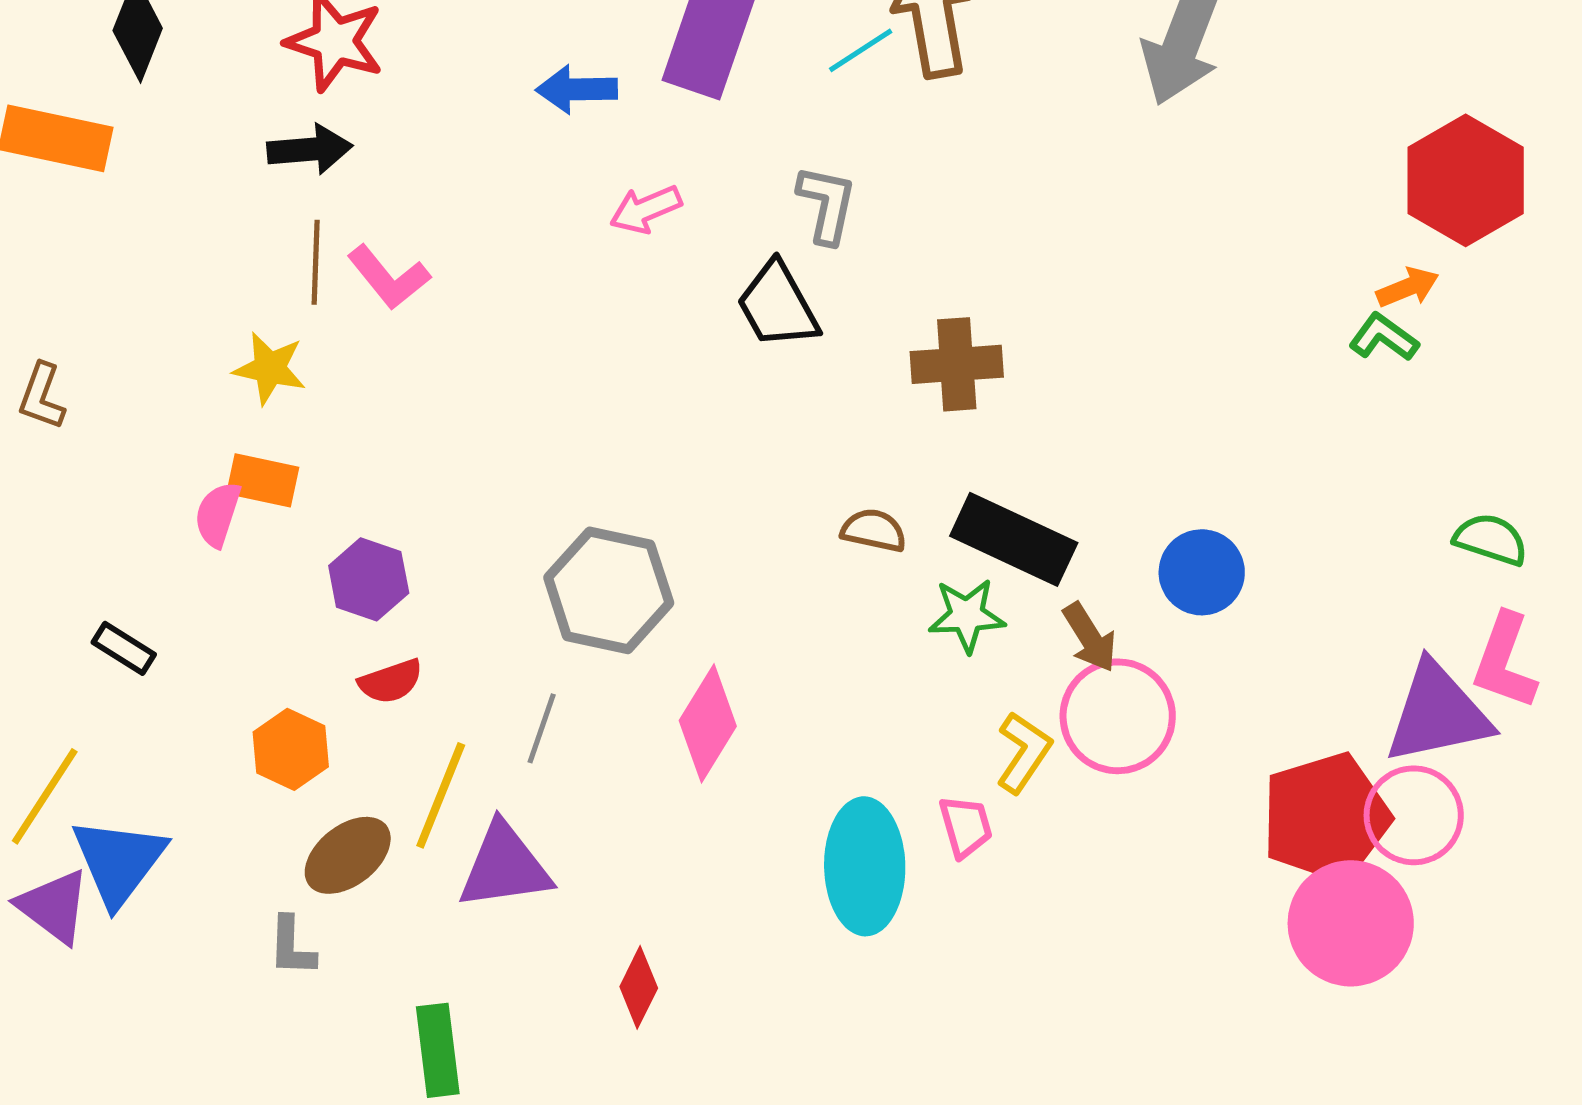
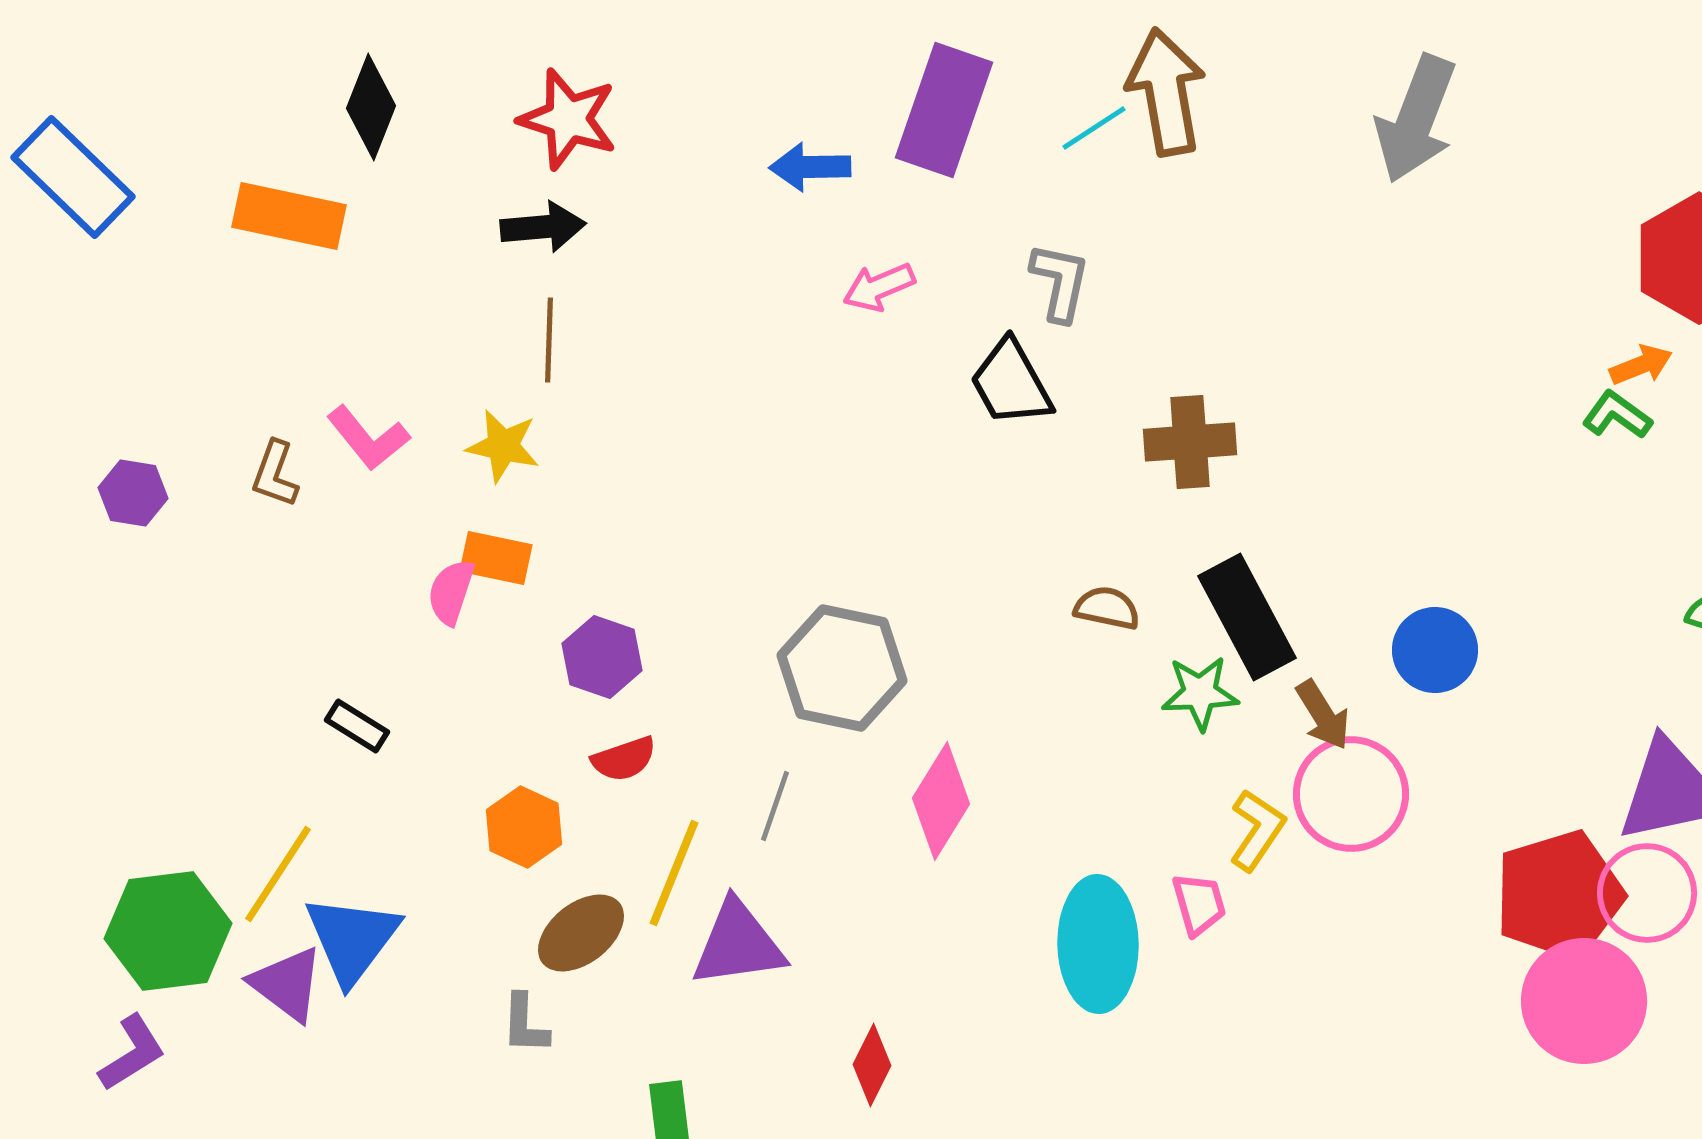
pink L-shape: (389, 277) -> (368, 438), moved
black rectangle: (1014, 539) -> (1247, 617), turned 37

